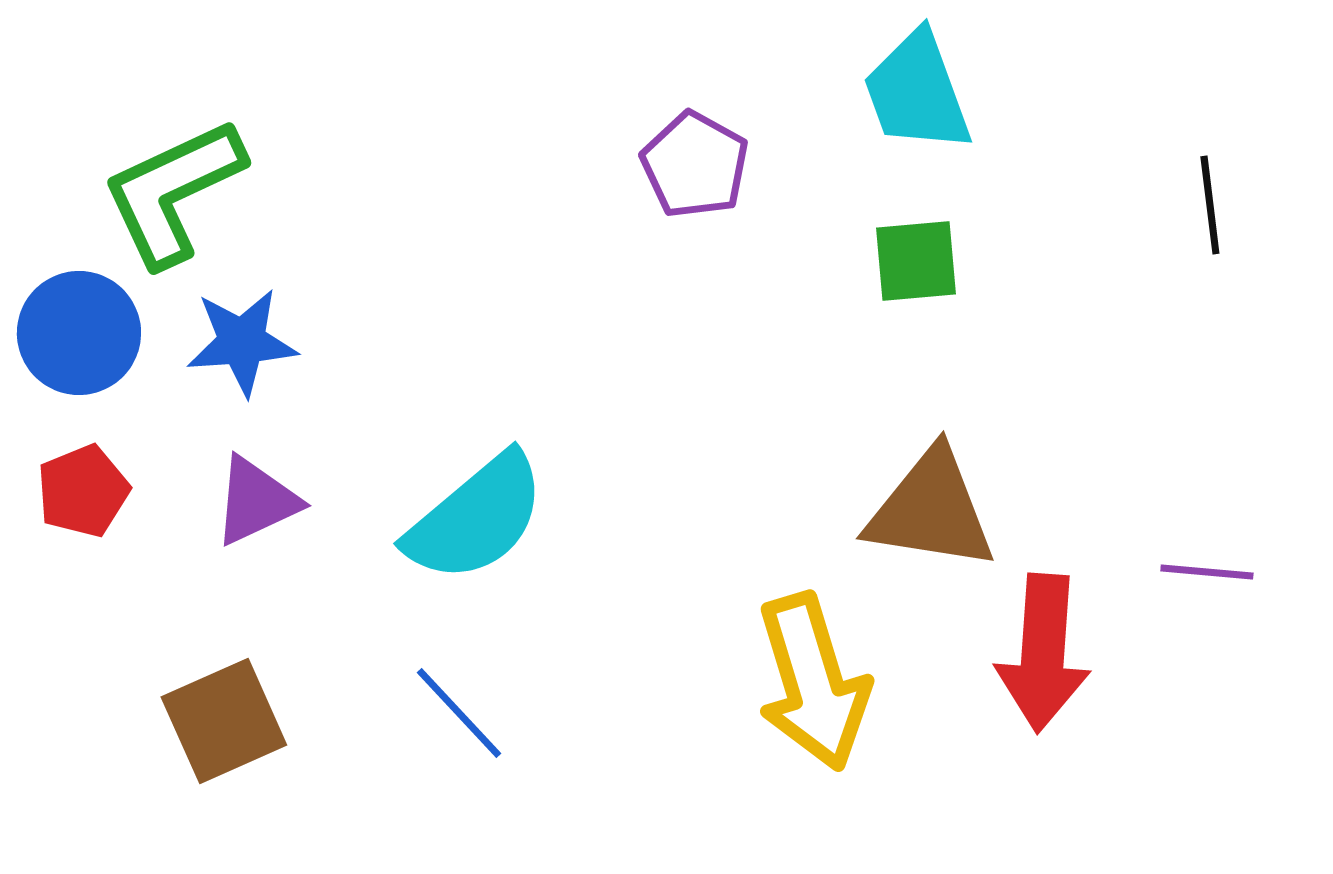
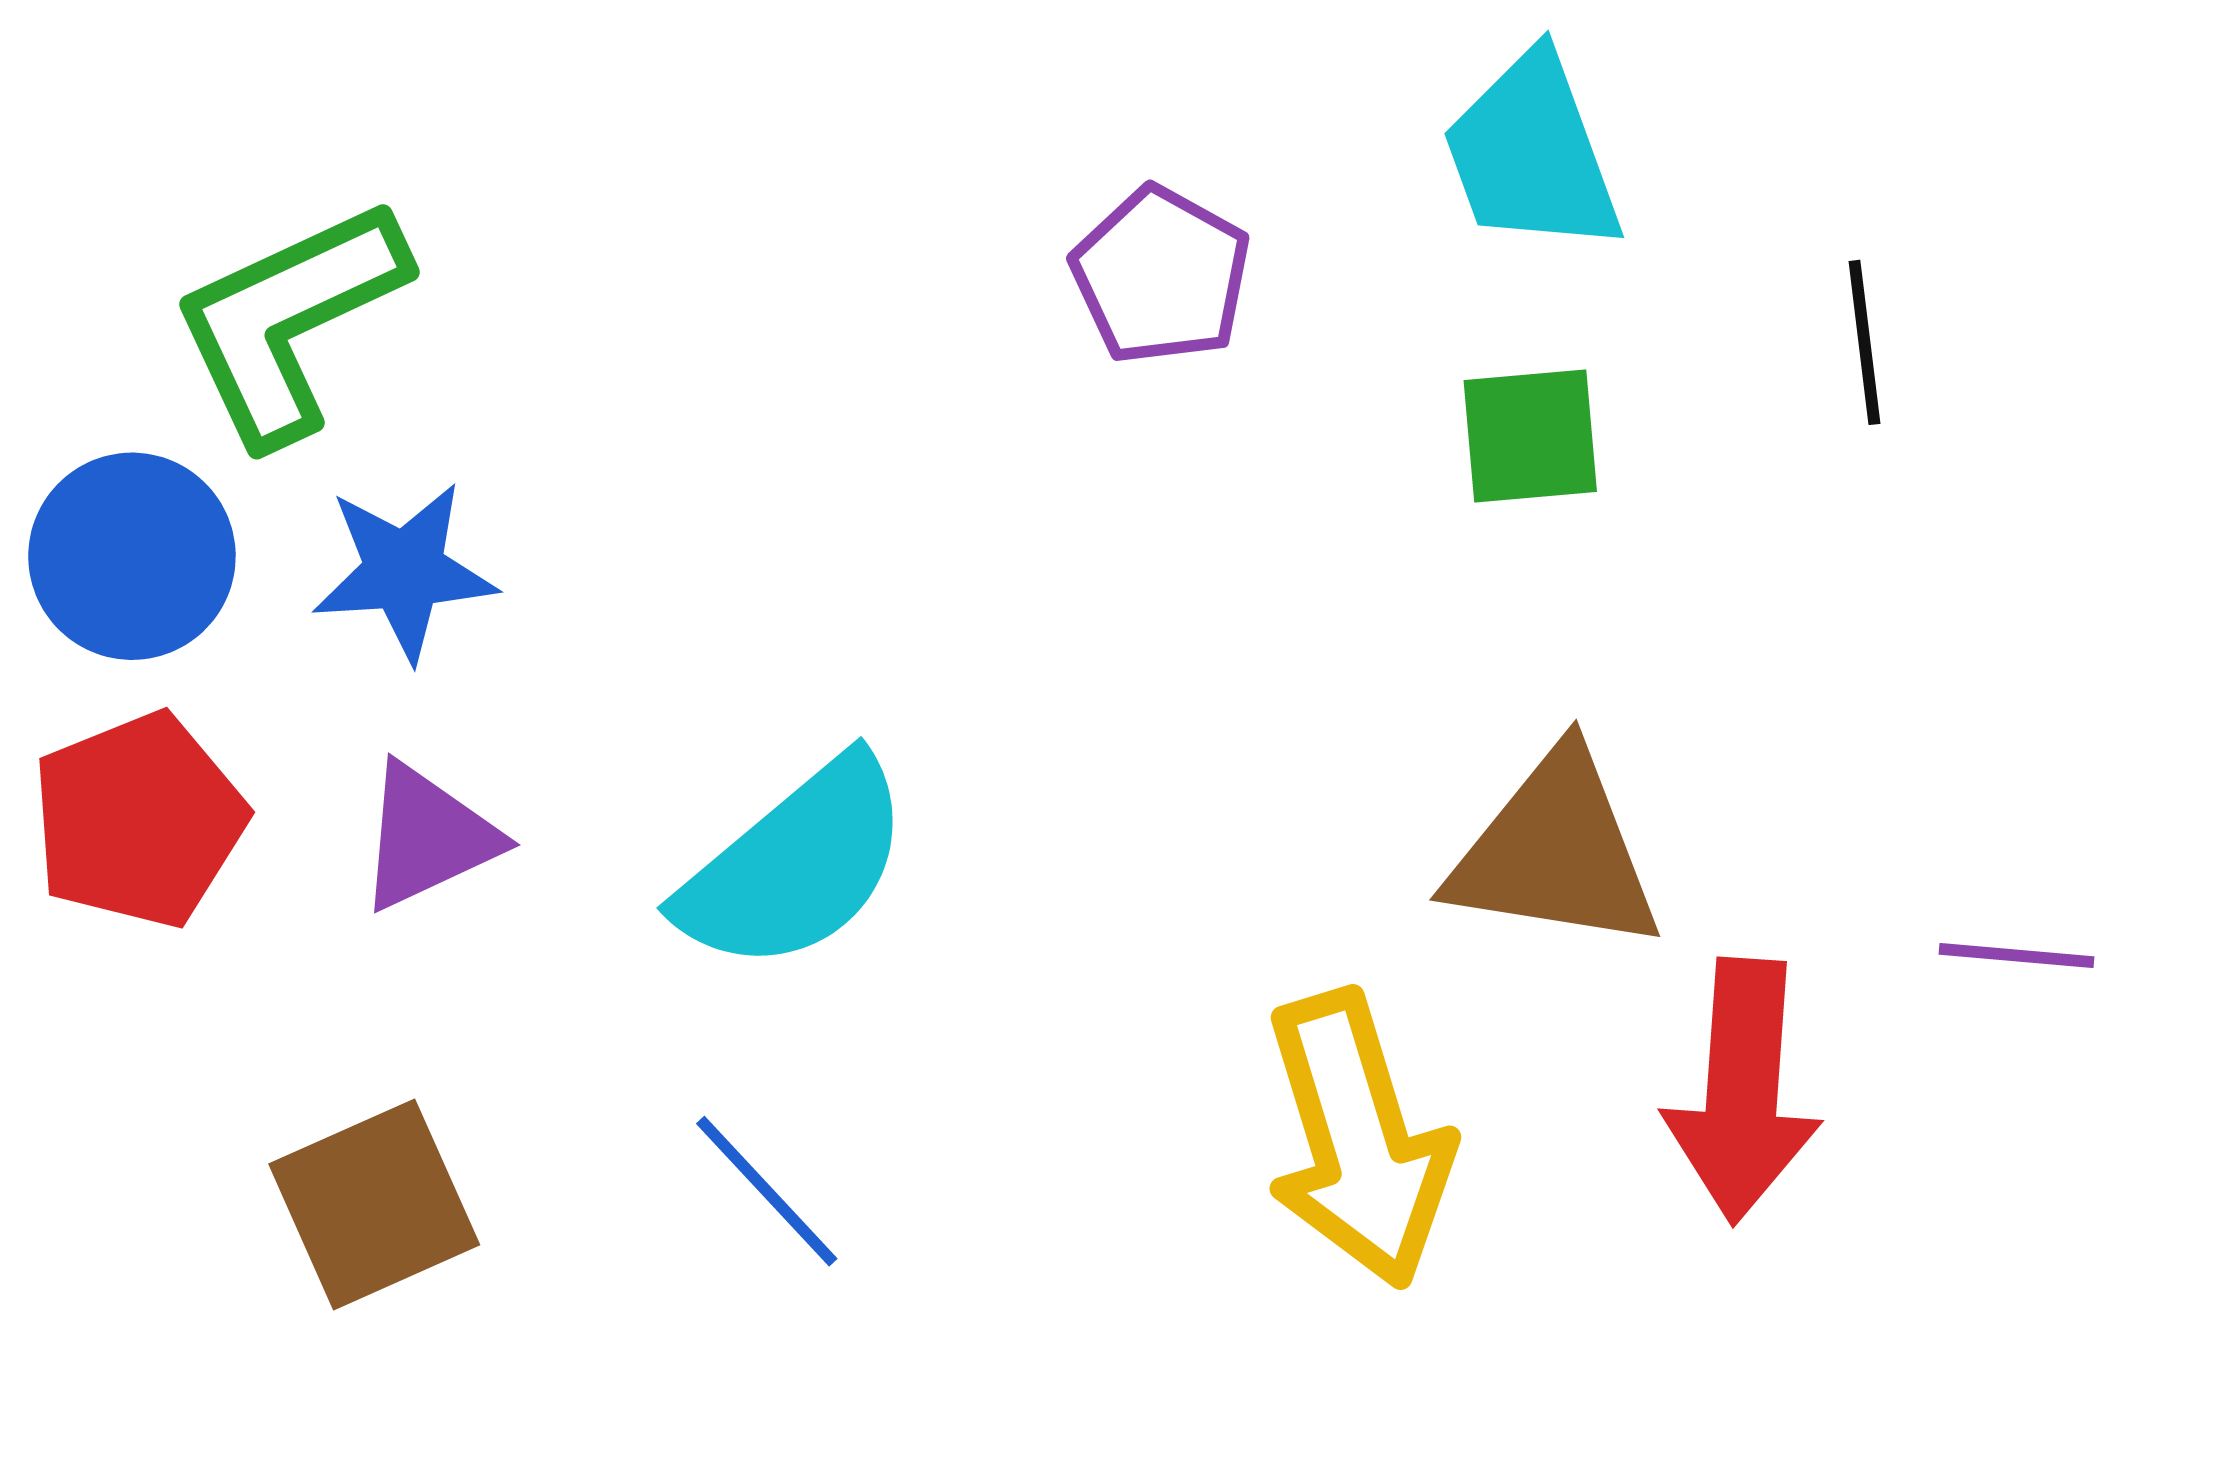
black line: (1210, 205) -> (1864, 342), moved
red pentagon: (83, 491) -> (139, 820), size x1.4

